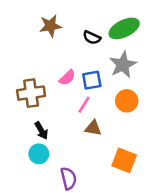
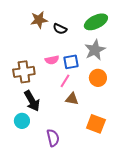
black semicircle: (92, 37) -> (60, 29), moved
pink semicircle: (67, 78) -> (52, 60), turned 32
black arrow: (41, 131) -> (32, 101), size x1.5
cyan circle: (39, 154) -> (22, 121), moved

